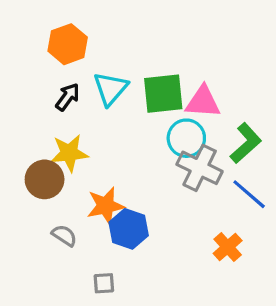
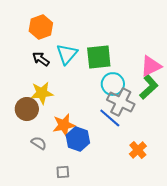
black arrow: (68, 97) -> (41, 59), turned -90
pink triangle: (203, 102) -> (151, 66), moved, turned -30
blue line: (249, 194) -> (110, 118), moved

